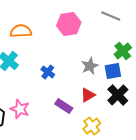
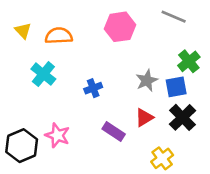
blue cross: (48, 72) -> (93, 88), turned 32
yellow cross: (92, 126) -> (162, 158), moved

